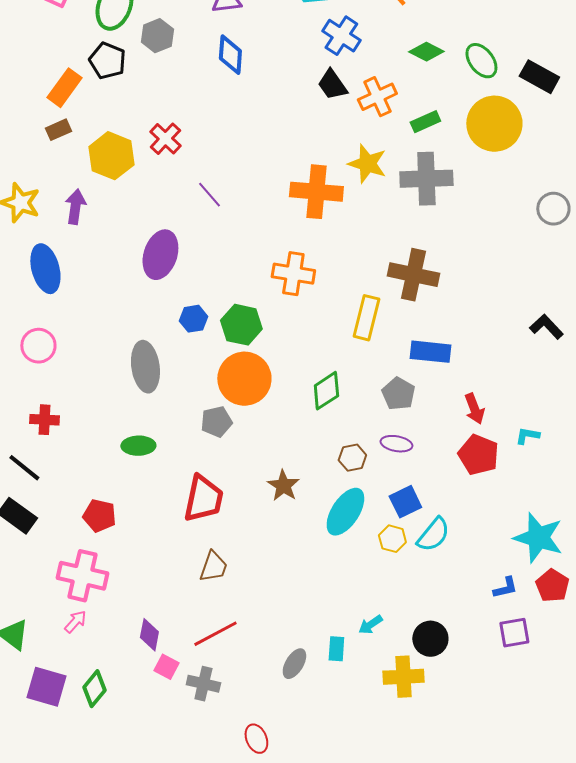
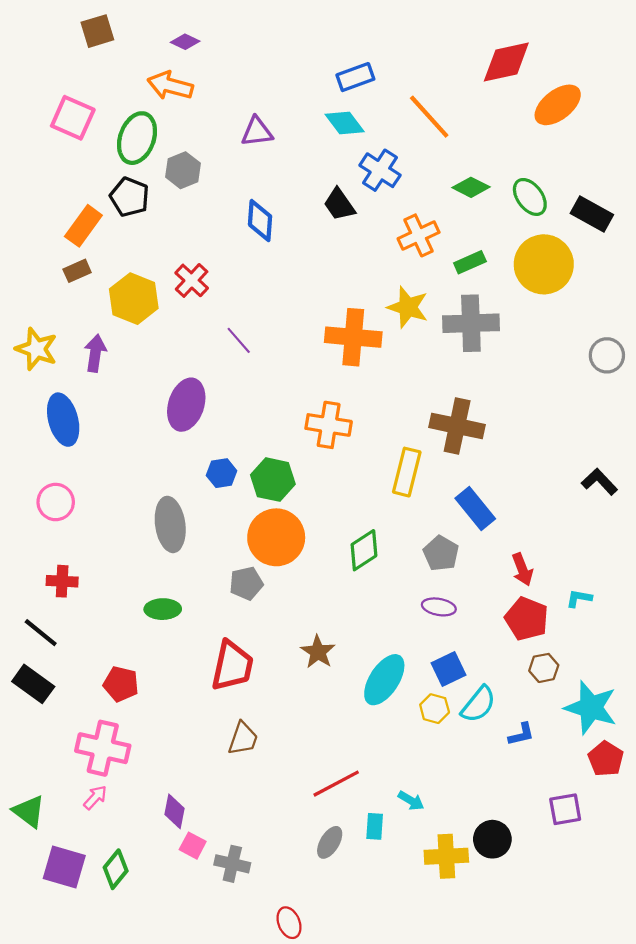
blue diamond: (230, 55) -> (260, 220), moved
black trapezoid: (332, 85) -> (339, 204), moved
blue rectangle: (430, 352) -> (475, 508), turned 45
brown hexagon: (352, 458) -> (544, 668), moved
blue L-shape: (505, 588) -> (521, 734), moved
cyan arrow: (370, 625) -> (411, 801), turned -115
red line: (215, 634) -> (336, 784), moved
black circle: (430, 639) -> (492, 839), moved

